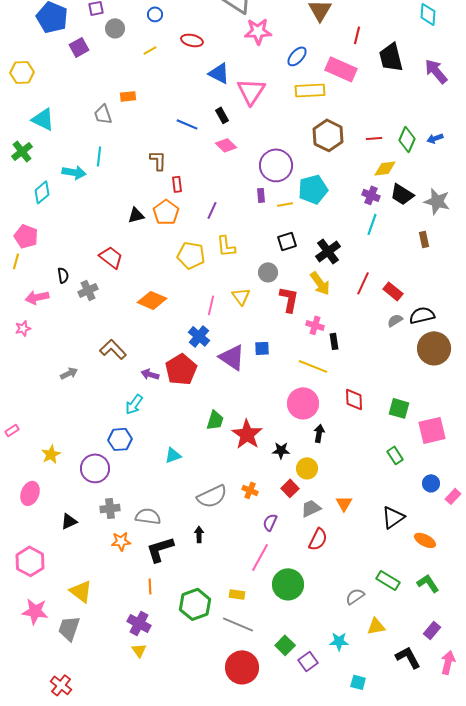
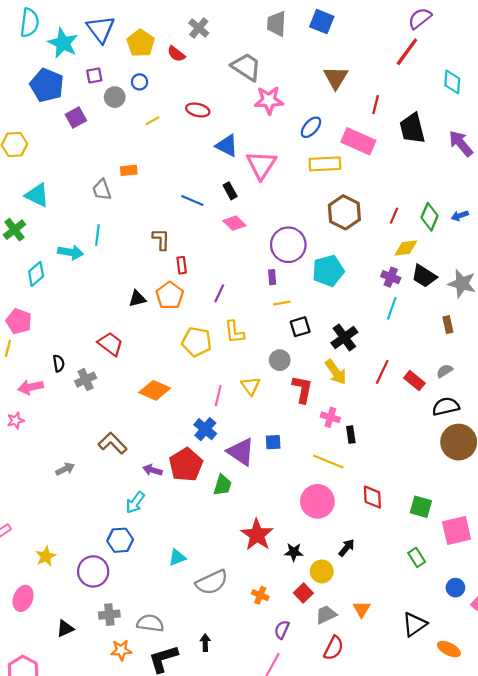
blue circle: (155, 14) -> (140, 82), moved
red line: (374, 138) -> (394, 216), turned -63
yellow line: (285, 204) -> (282, 303), moved
gray semicircle: (395, 320) -> (445, 371), moved
green trapezoid: (215, 420) -> (223, 485), moved
black arrow: (319, 433) -> (347, 548), moved, turned 30
gray semicircle: (212, 496) -> (212, 582), moved

